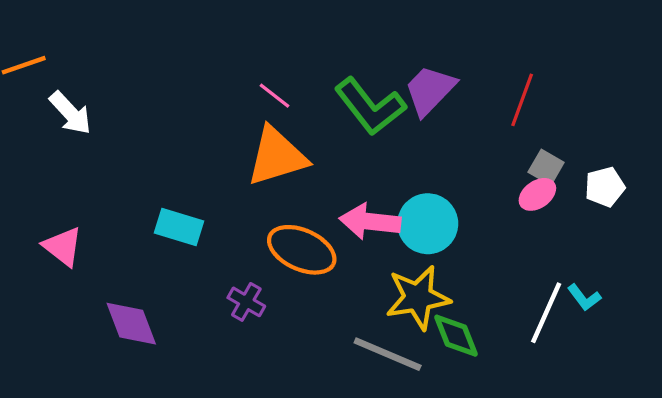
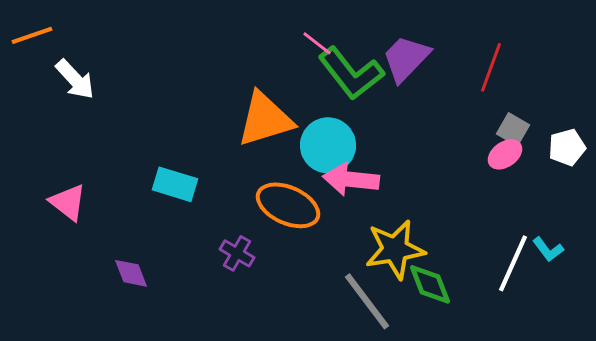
pink line: (275, 96) -> (317, 43), moved
cyan circle: (428, 224) -> (328, 145), moved
purple diamond: (131, 324) -> (131, 273), size x0.7
gray line: (388, 354) -> (367, 301), turned 30

